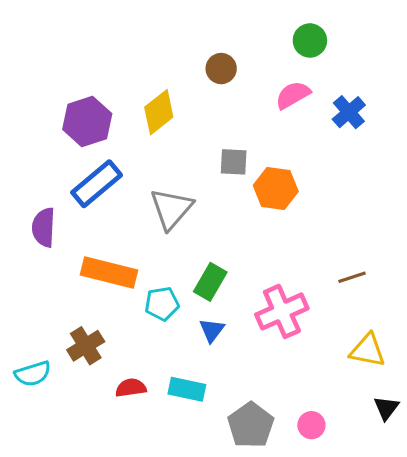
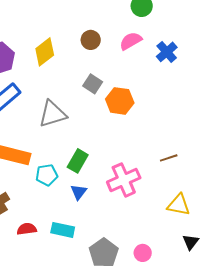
brown circle: (221, 69) -> (91, 40), moved
gray square: (234, 162) -> (93, 84), turned 30
gray triangle: (171, 209) -> (53, 114), turned 32

